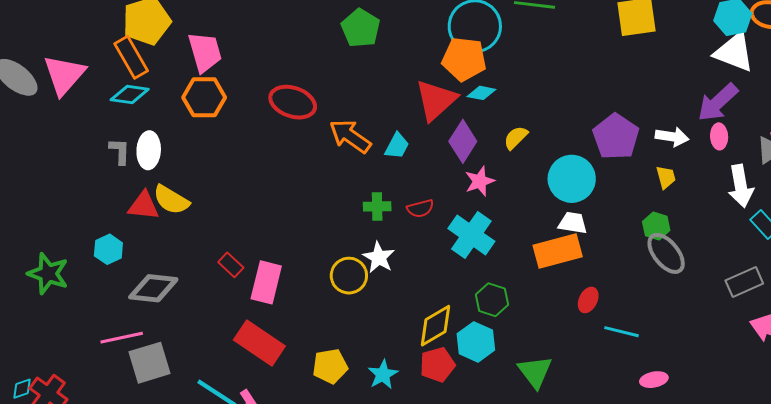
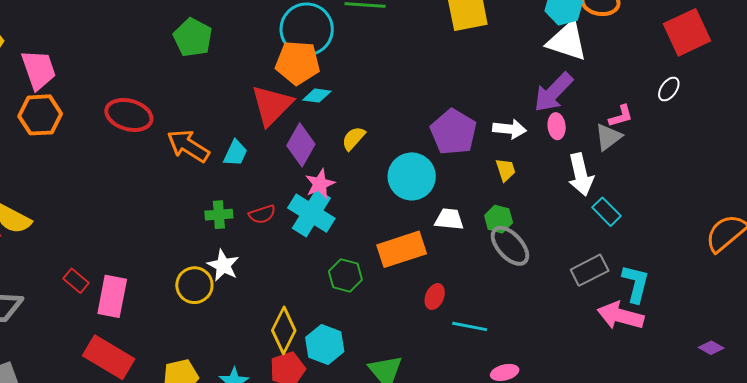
white trapezoid: (573, 223) -> (449, 219), moved
cyan cross: (471, 235) -> (311, 213), moved
green hexagon: (492, 300) -> (345, 275), moved
yellow diamond: (436, 326) -> (284, 330), turned -30

